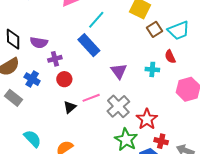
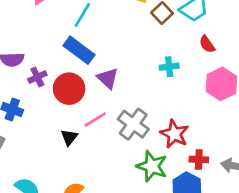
red semicircle: (170, 57) -> (207, 44), moved
purple triangle: (119, 71) -> (108, 78), moved
red circle: (64, 79) -> (69, 89), moved, size x1.5

